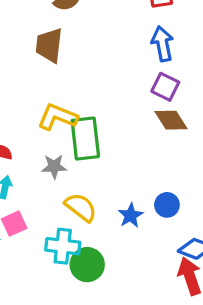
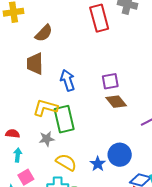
blue arrow: (162, 44) -> (68, 80), moved
purple square: (165, 87) -> (110, 81), turned -30
blue circle: (167, 205) -> (120, 155), size x1.5

